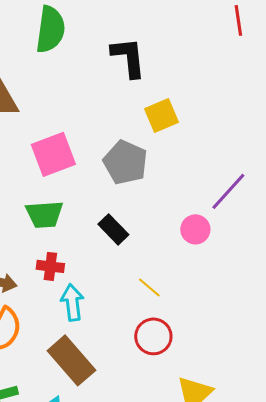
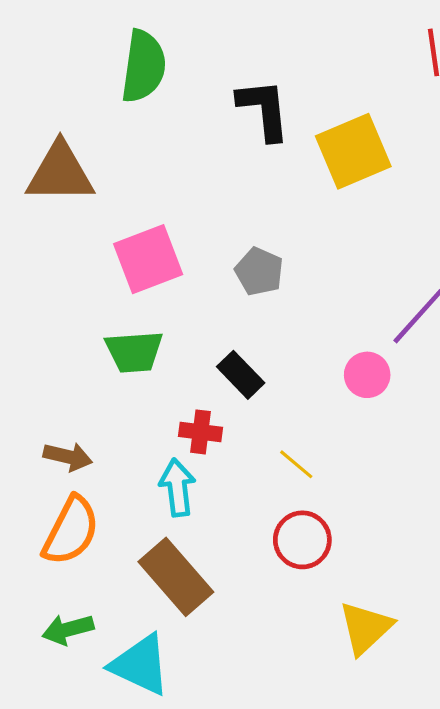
yellow square: (161, 115) -> (353, 151), moved, size x1.4
gray pentagon: (125, 162) -> (259, 271), size x0.7
red cross: (50, 266) -> (201, 432), moved

